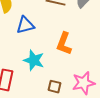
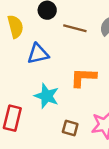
orange L-shape: (64, 44) -> (83, 77), turned 70

